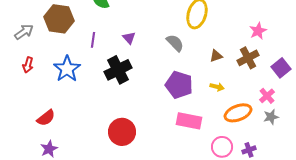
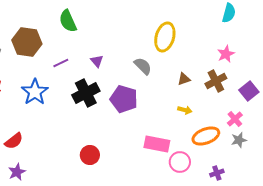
purple line: (93, 40) -> (61, 63), turned 56
purple pentagon: (179, 85) -> (124, 99), moved
red circle: (122, 132) -> (90, 155), size x0.7
pink circle: (222, 147) -> (180, 162), moved

